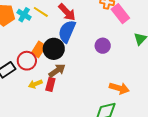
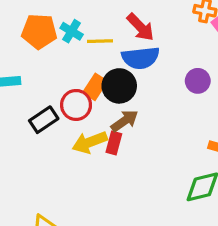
yellow line: (41, 12) -> (100, 41), moved, turned -35
blue semicircle: (67, 31) -> (140, 58), turned -120
yellow arrow: (35, 84) -> (90, 142), size x1.5

